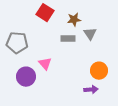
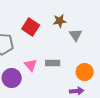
red square: (45, 13) -> (31, 27), moved
gray rectangle: (68, 39) -> (53, 63), moved

